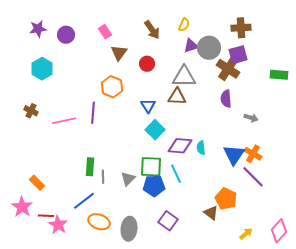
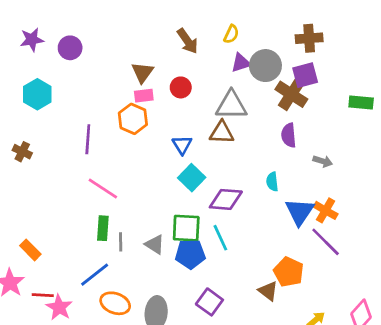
pink rectangle: (105, 32) -> (144, 96), moved, turned -64
purple line: (93, 113) -> (88, 139), moved
pink line: (64, 121) -> (103, 189), moved, turned 45
cyan semicircle: (201, 148) -> (272, 182), moved
gray triangle: (128, 179) -> (155, 245), turned -42

